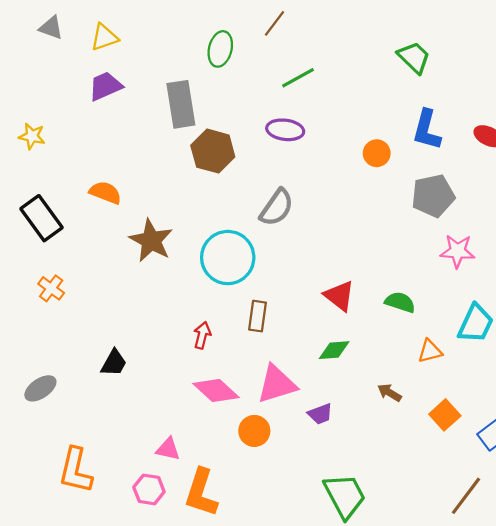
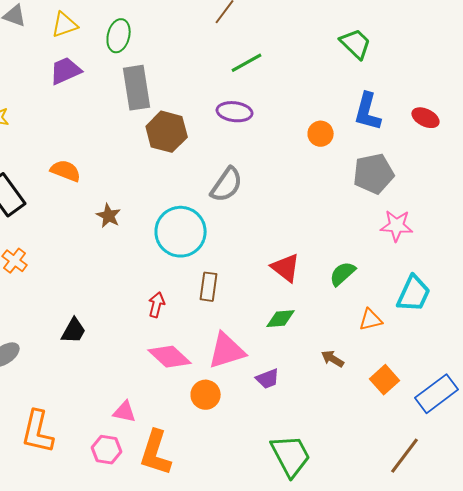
green ellipse: (220, 49) -> (119, 36), moved
brown star: (151, 240) -> (109, 216), size x0.6
green semicircle: (400, 302) -> (343, 274), turned -60

